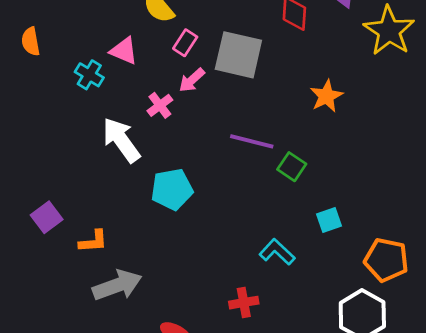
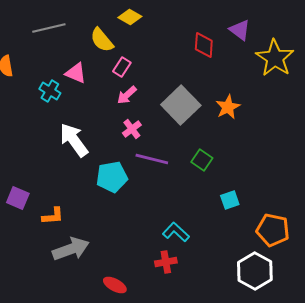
gray square: (238, 55) -> (181, 105), moved, turned 33
pink cross: (160, 105) -> (132, 129), moved
purple line: (252, 141) -> (152, 159), moved
purple square: (47, 217) -> (18, 198), turned -30
cyan L-shape: (277, 252) -> (176, 232), moved

